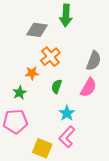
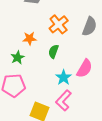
orange cross: (50, 57) -> (59, 24), moved
pink semicircle: (89, 87) -> (85, 68), moved

